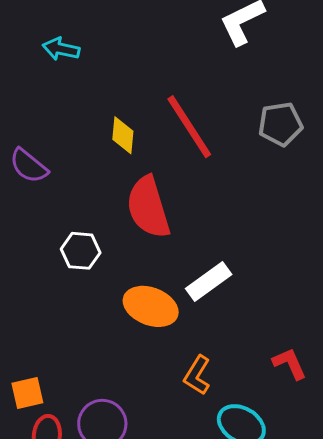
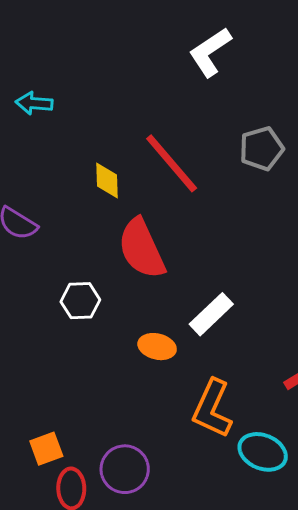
orange ellipse: (151, 306) -> (157, 347), size x0.7
orange L-shape: (197, 375) -> (212, 409), size x1.5

